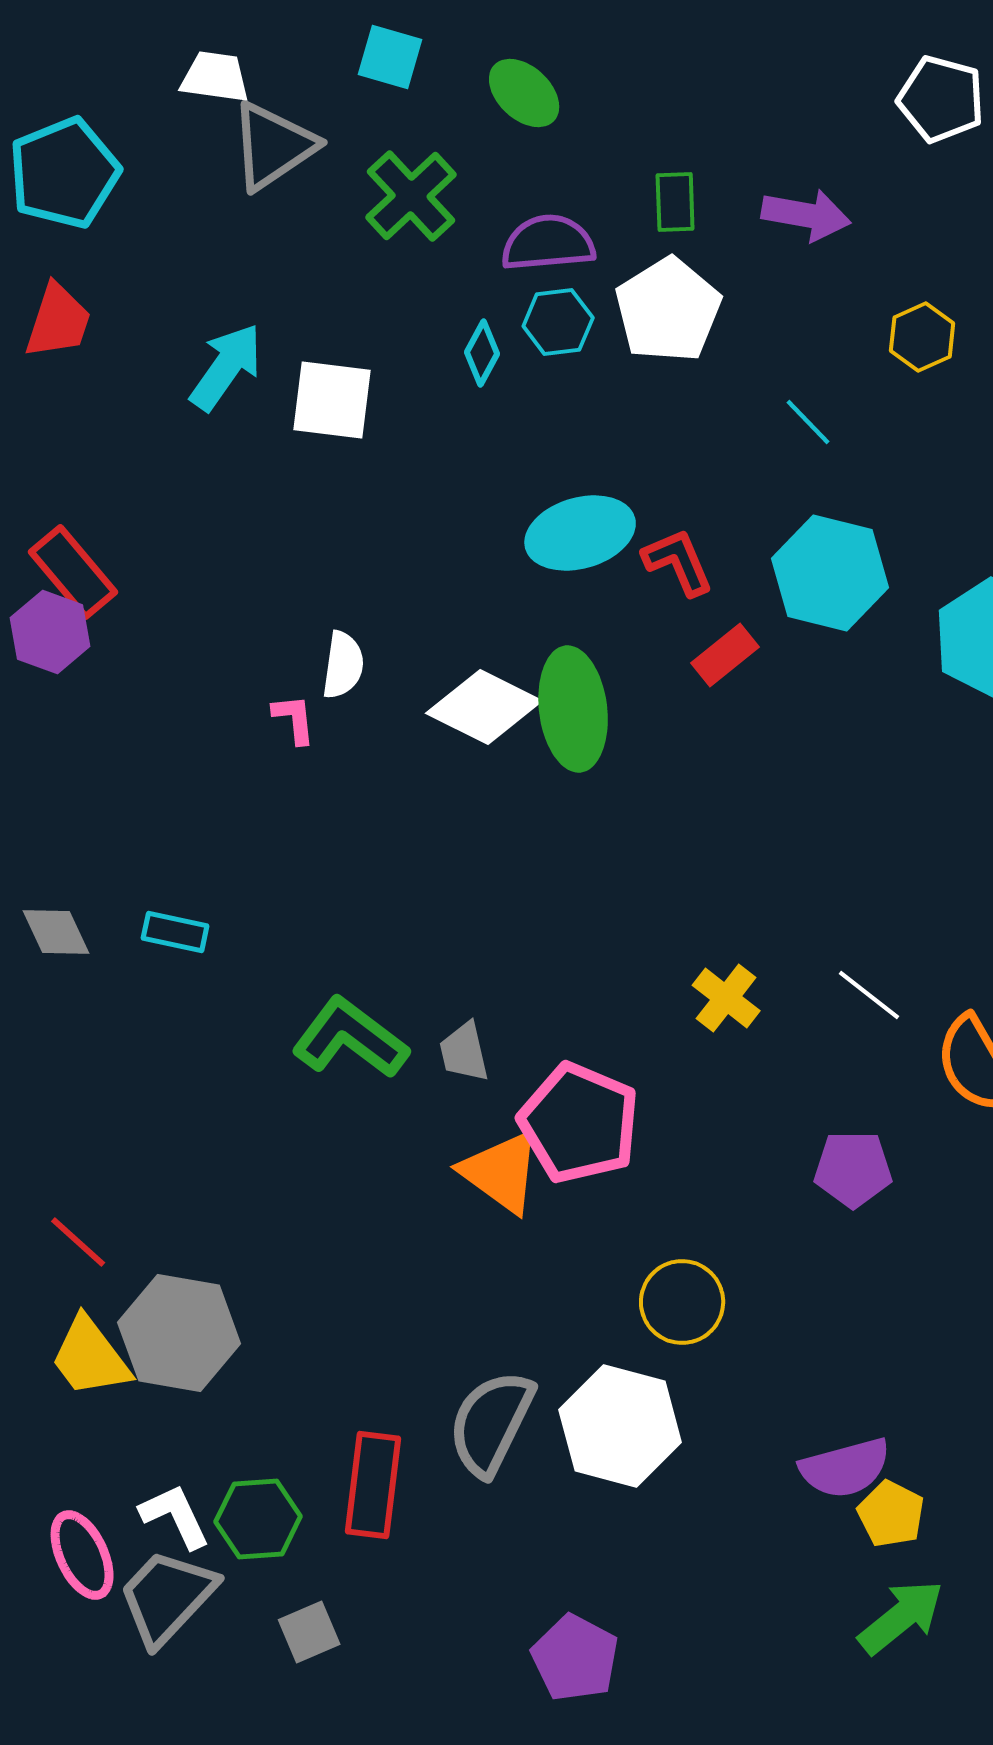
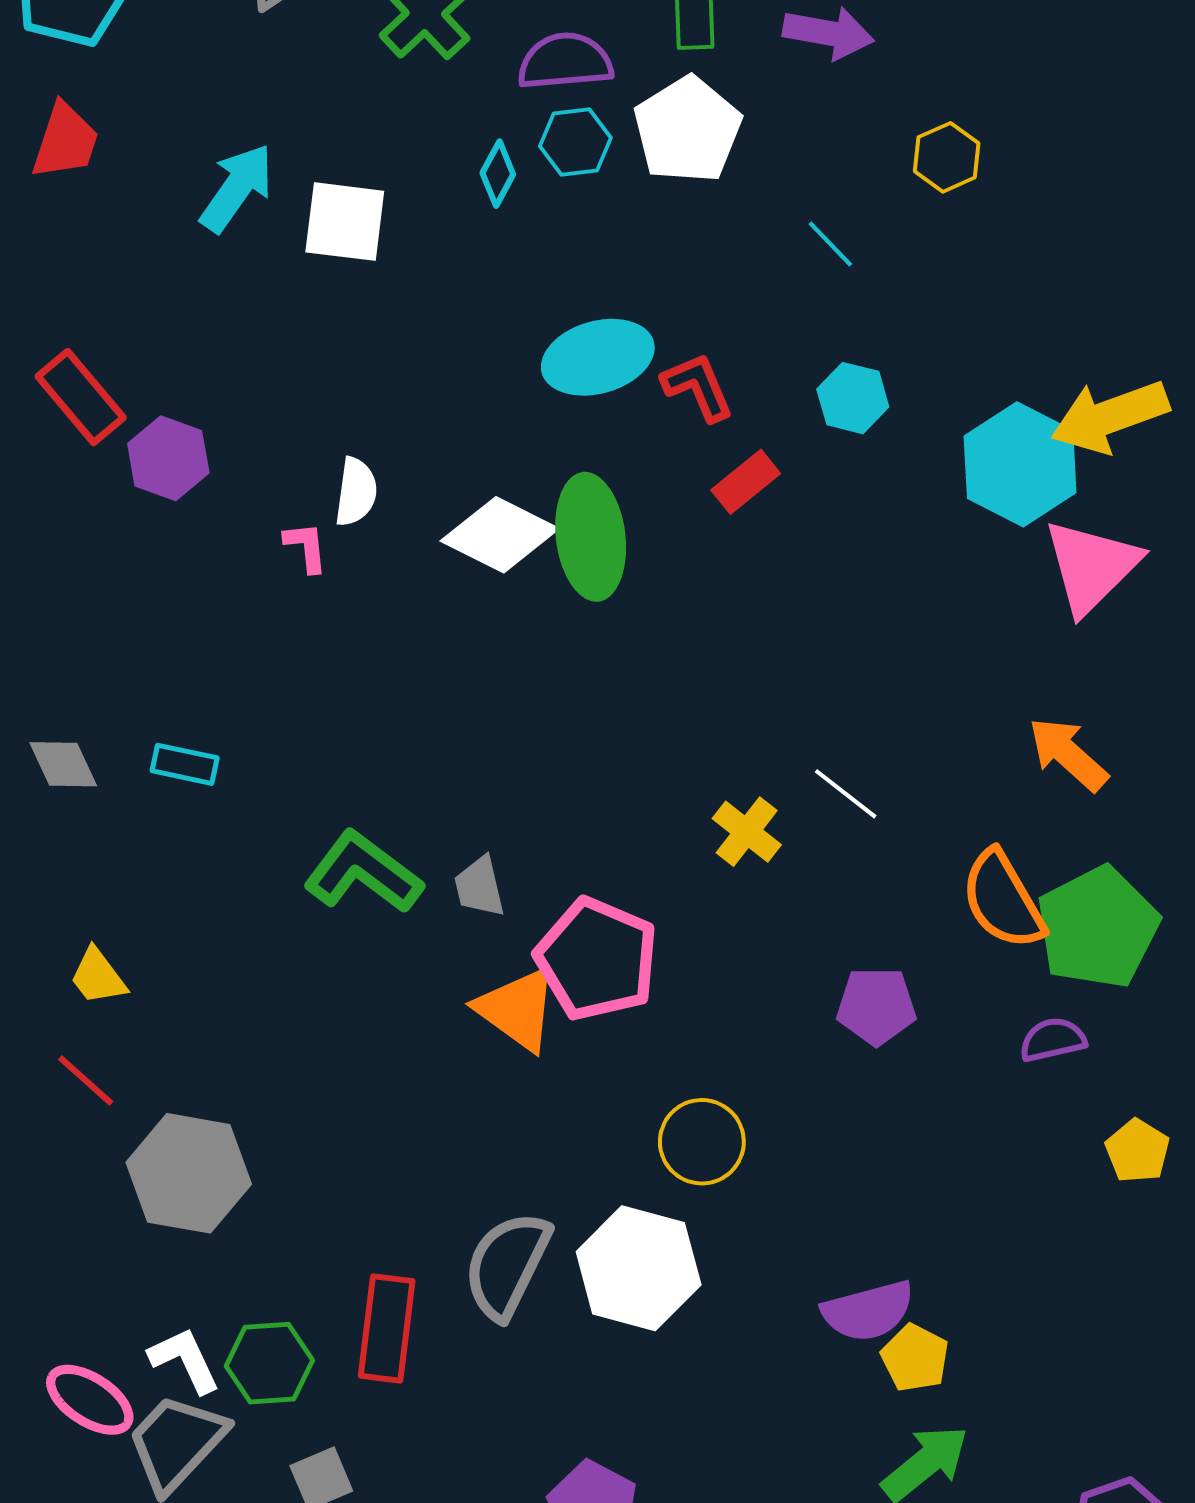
cyan hexagon: (830, 573) -> (853, 398), size x0.6
purple hexagon: (50, 632) -> (168, 458), moved
white line: (869, 995) -> (846, 794), moved
yellow trapezoid: (90, 1357) -> (98, 976), moved, size x0.7
pink ellipse: (82, 1555) -> (90, 1400), turned -32

